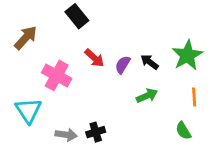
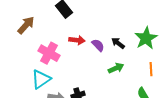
red arrow: (94, 58) -> (77, 40), turned -35
purple semicircle: (123, 65) -> (98, 45), turned 104
cyan triangle: (28, 110) -> (41, 79), moved, turned 30

